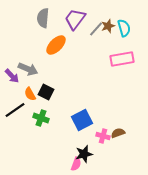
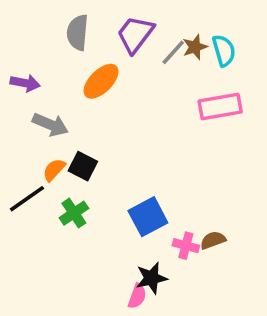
purple arrow: (12, 76) -> (25, 83), moved, turned -35
orange semicircle: (30, 94) -> (54, 170), turned 72
green cross: (41, 118) -> (74, 213), turned 35

